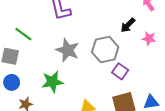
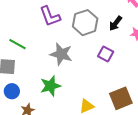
gray hexagon: (105, 50) -> (85, 23), moved
purple square: (120, 71) -> (106, 54), moved

